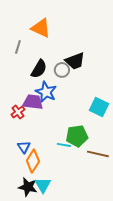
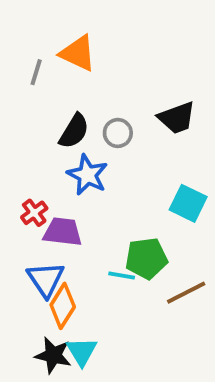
gray line: (18, 47) -> (36, 72), moved
black trapezoid: (75, 61) -> (177, 118), moved
purple trapezoid: (33, 102) -> (63, 232), moved
blue triangle: (24, 147) -> (46, 279), size x1.5
brown line: (98, 154) -> (186, 293), turned -40

